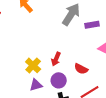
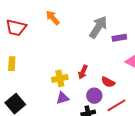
yellow cross: (33, 65) -> (60, 78), turned 35
purple circle: (59, 80) -> (94, 96), moved

